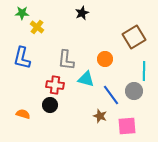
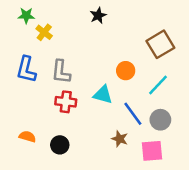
gray L-shape: (66, 60) -> (61, 72), moved
cyan line: (144, 71) -> (158, 85), moved, turned 42
gray circle: (134, 91) -> (160, 120), moved
black circle: (50, 105) -> (60, 145), moved

